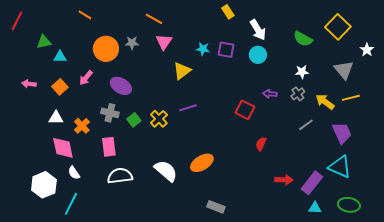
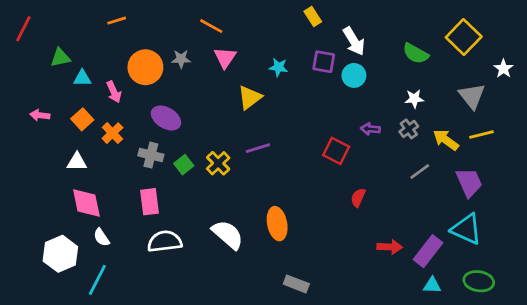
orange line: (85, 15) -> (117, 21), turned -48
purple square: (226, 50) -> (324, 62), moved
pink arrow: (86, 78) -> (114, 92), moved, turned -63
orange cross: (82, 126) -> (112, 133), moved
orange ellipse: (202, 163) -> (277, 224), turned -70

